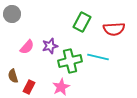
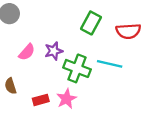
green cross: (70, 61) -> (77, 68), turned 35
red rectangle: (29, 87) -> (41, 100), moved, turned 48

